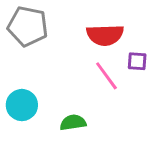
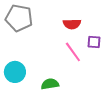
red semicircle: (105, 35) -> (72, 24), size x0.7

